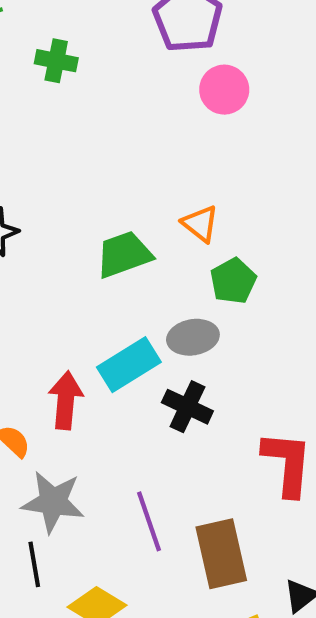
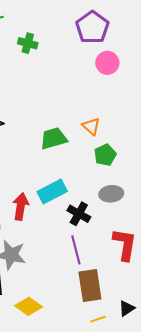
gray ellipse: (193, 337) -> (111, 194), moved
purple line: (149, 521) -> (76, 250), moved

